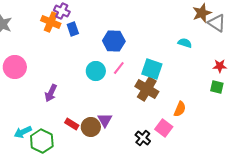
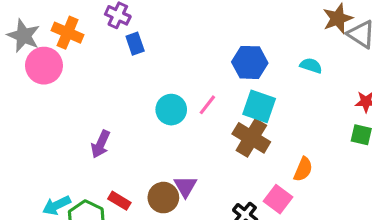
orange cross: (51, 22) -> (68, 33), moved
blue hexagon: (114, 41) -> (250, 62), moved
pink circle: (15, 67) -> (44, 66), moved
red rectangle: (72, 124) -> (119, 201), moved

